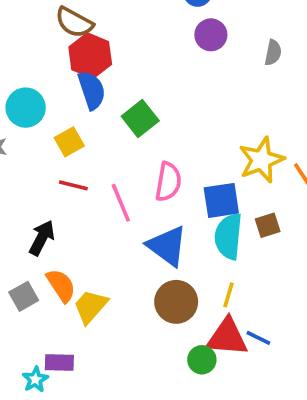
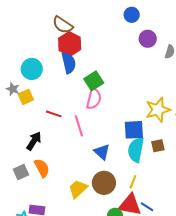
purple circle: (211, 35) -> (148, 39), moved
yellow square: (69, 142) -> (26, 97), moved
pink semicircle: (168, 182) -> (94, 99), moved
blue triangle: (167, 246) -> (102, 152), size x0.7
yellow trapezoid: (91, 306) -> (78, 189), moved

